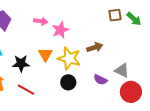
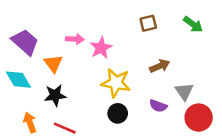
brown square: (115, 15) -> (148, 23), moved
brown arrow: (95, 47) -> (160, 66), moved
orange triangle: (45, 54) -> (53, 63), moved
gray triangle: (122, 70) -> (184, 91), turned 35

